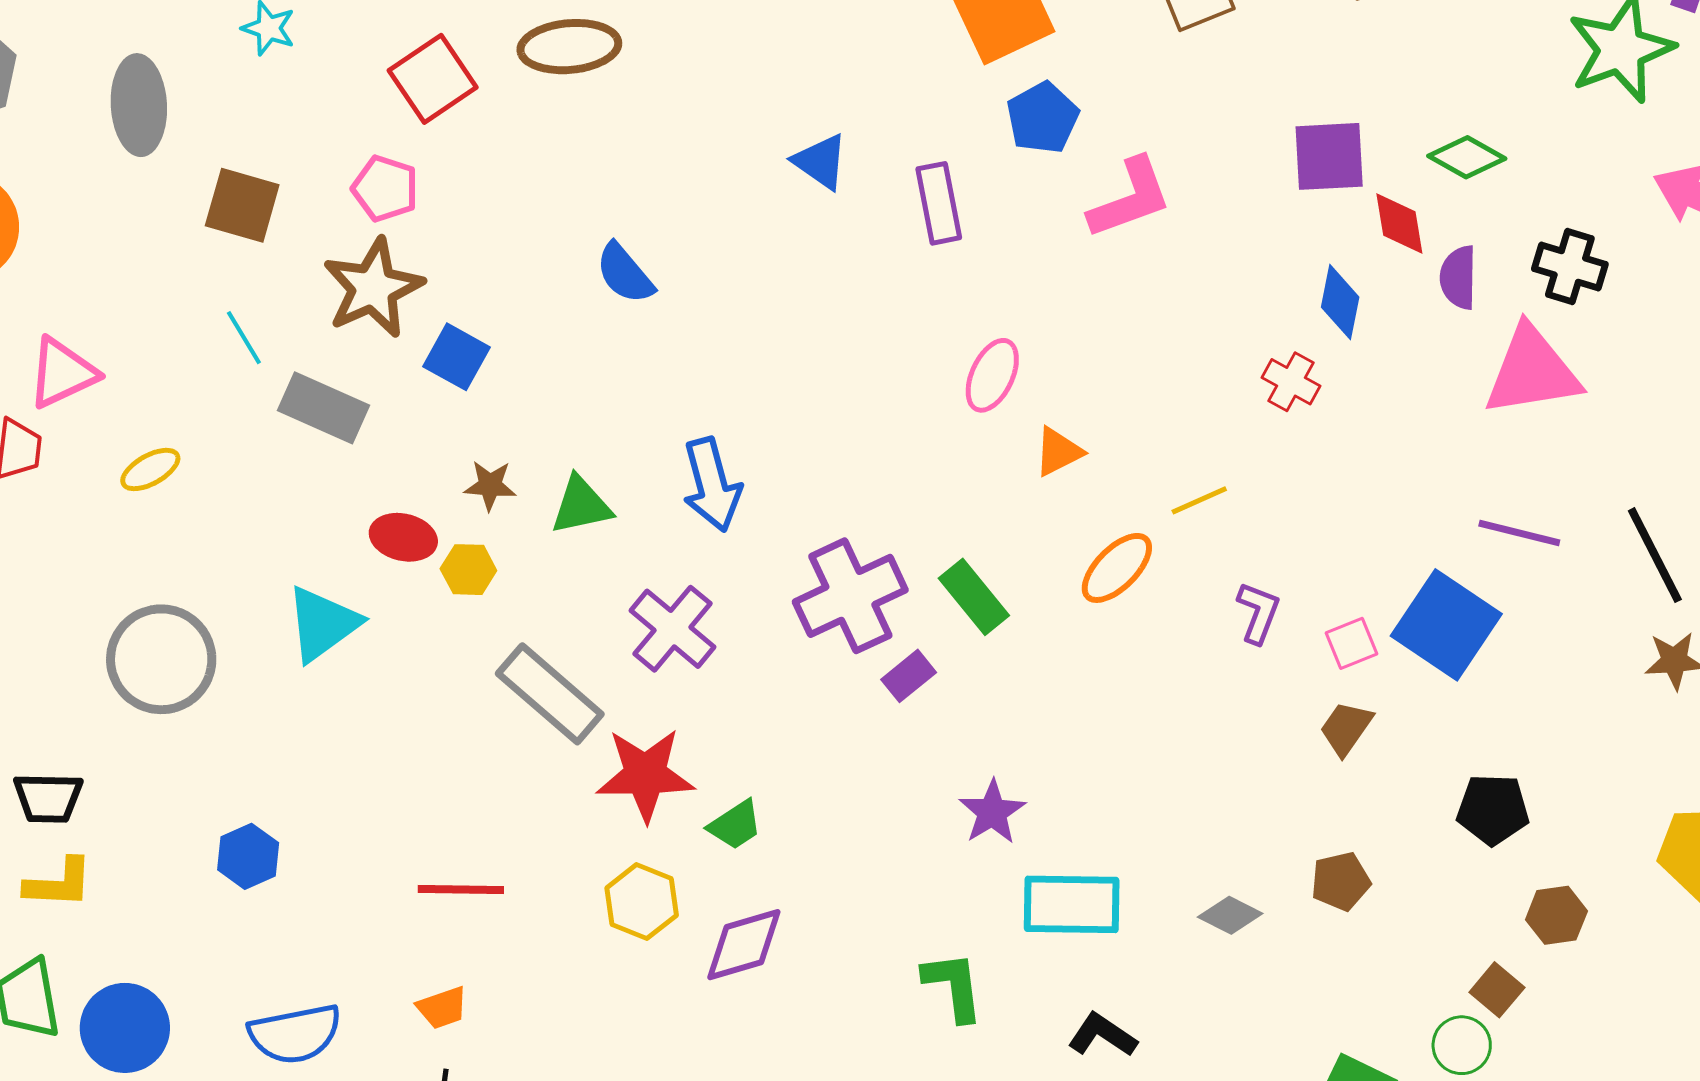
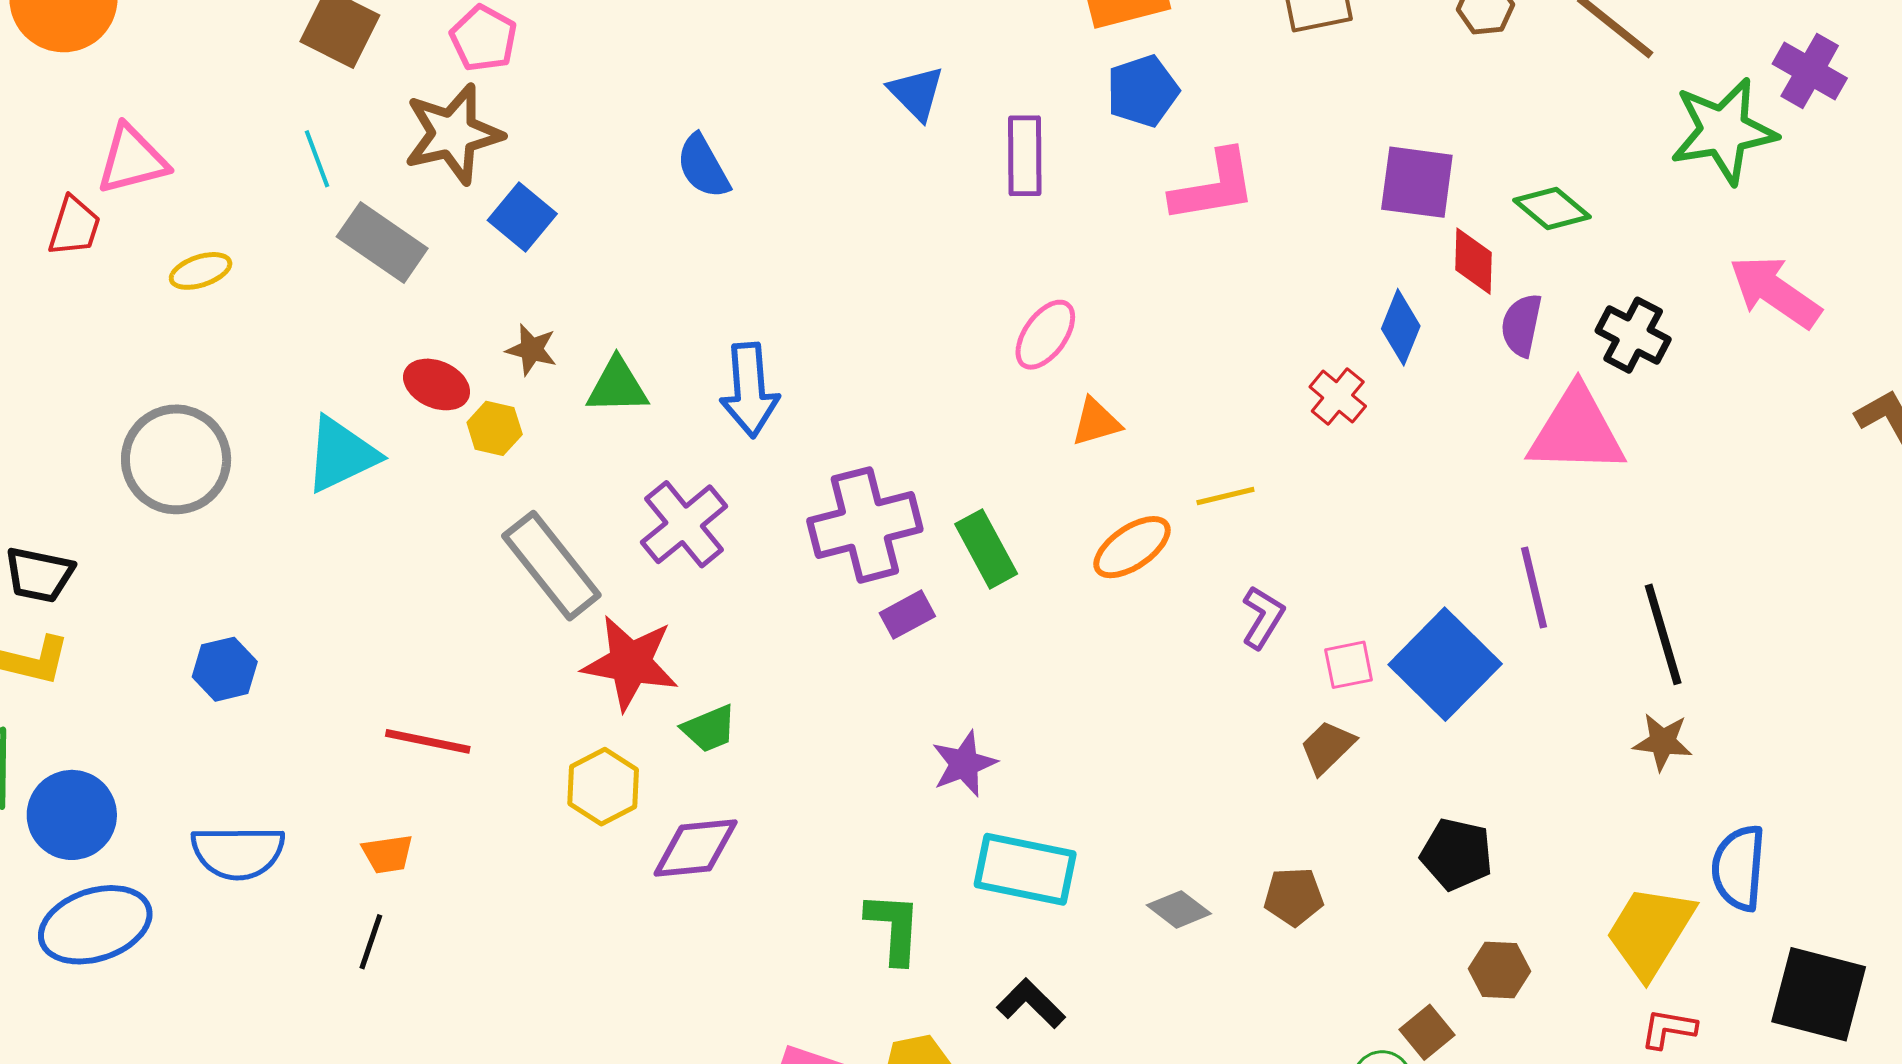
purple line: (1519, 533) -> (1534, 588), turned 52

